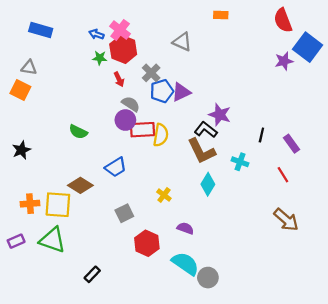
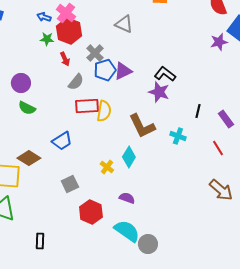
gray semicircle: (131, 104) -> (76, 82), turned 96
purple circle: (125, 120) -> (21, 83), moved
black L-shape: (206, 130) -> (165, 74), moved
cyan diamond: (208, 184) -> (129, 157), moved
black rectangle: (92, 274) -> (40, 241), turned -42

